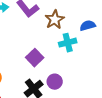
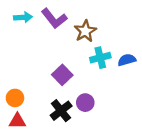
blue semicircle: (88, 26) -> (127, 60), moved

